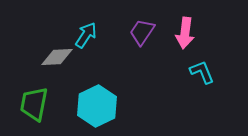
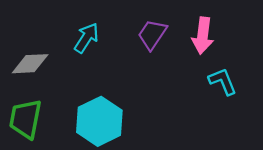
gray diamond: (57, 57) -> (30, 64), moved

